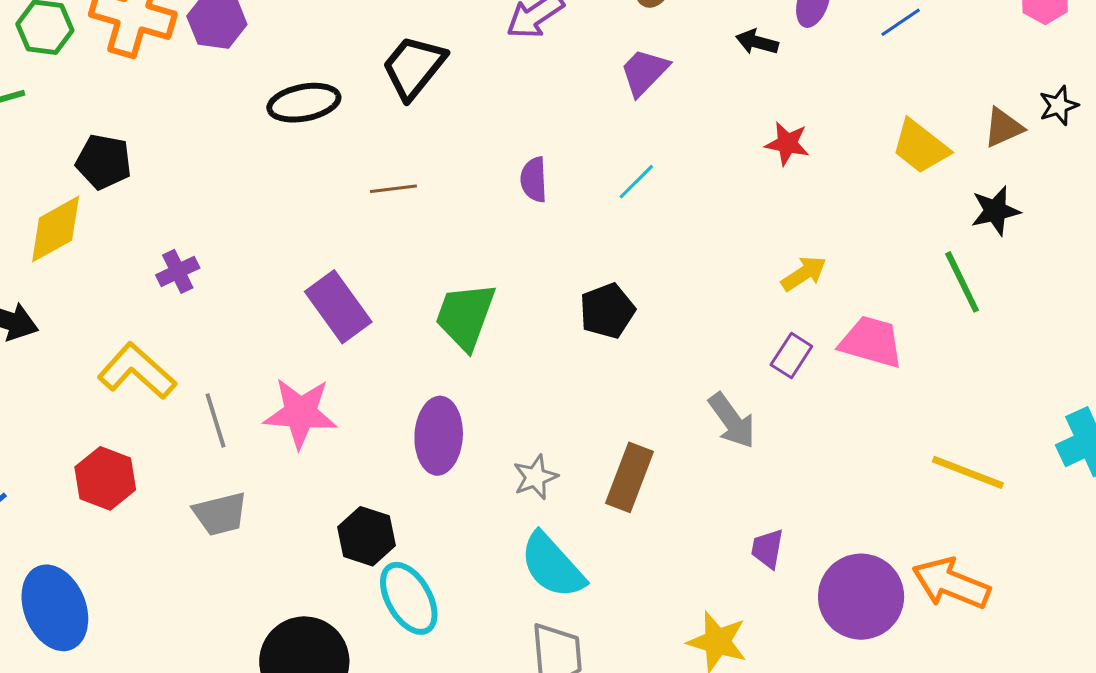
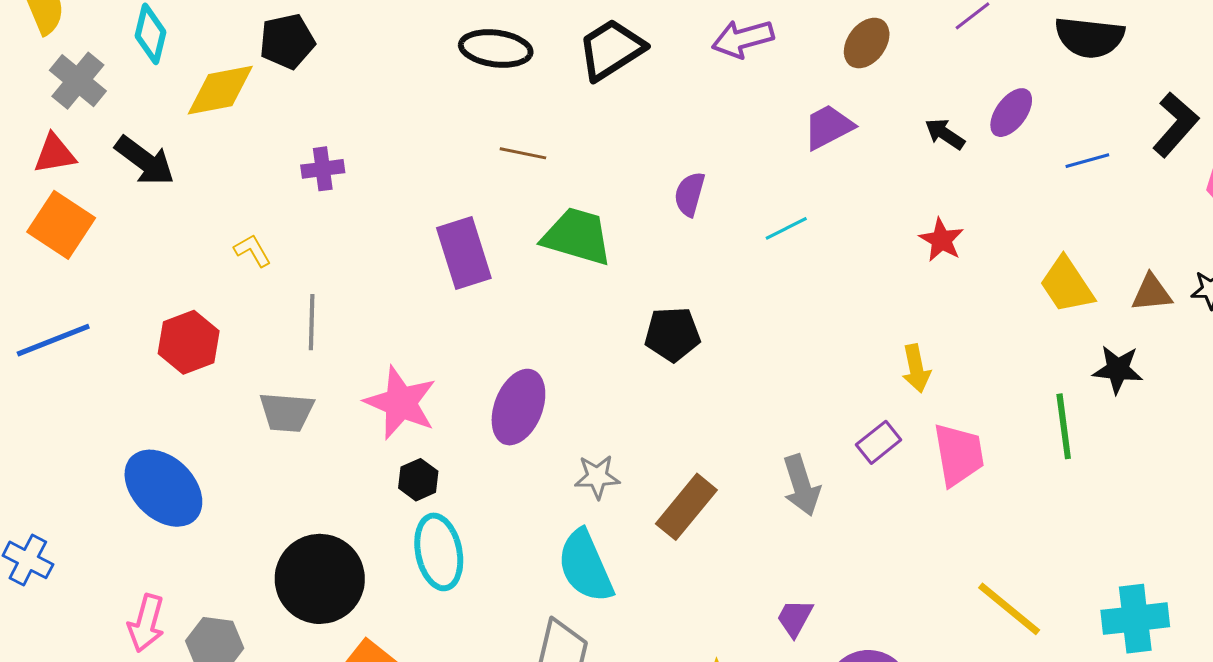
black pentagon: (104, 162) -> (287, 41), turned 30
brown line: (393, 189) -> (523, 153), moved
yellow arrow: (804, 274) -> (916, 368), turned 93
black pentagon: (607, 311) -> (672, 334), moved
green trapezoid: (465, 316) -> (577, 236), moved, turned 68
pink trapezoid: (871, 342) -> (959, 455), turned 46
yellow L-shape: (137, 371) -> (252, 250), size x0.5
pink star: (300, 413) -> (401, 403), moved
black hexagon: (366, 536) -> (418, 480), size x0.7
blue ellipse: (55, 608) -> (163, 488), moved, turned -42

